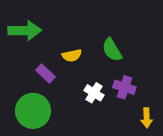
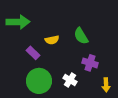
white cross: (94, 93) -> (70, 80), moved
green circle: (33, 111) -> (39, 81), moved

